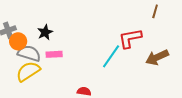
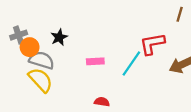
pink rectangle: (54, 54) -> (95, 61), moved
yellow semicircle: (28, 71) -> (41, 80), turned 80

